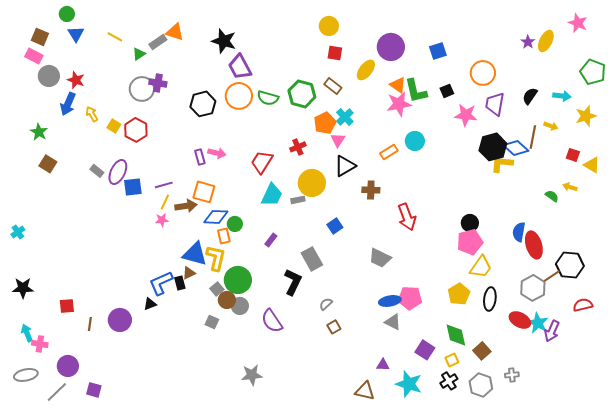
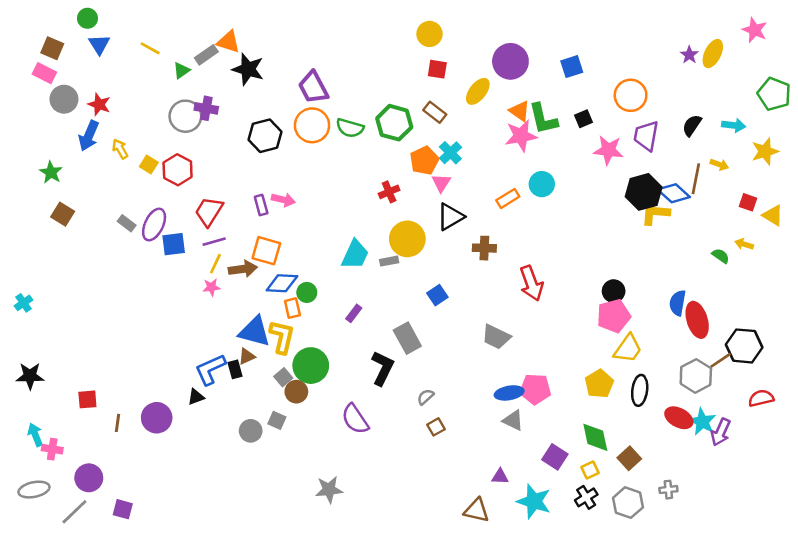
black star: (224, 41) -> (248, 69), moved
red trapezoid: (262, 162) -> (209, 211), moved
gray circle: (240, 306) -> (251, 431), moved

